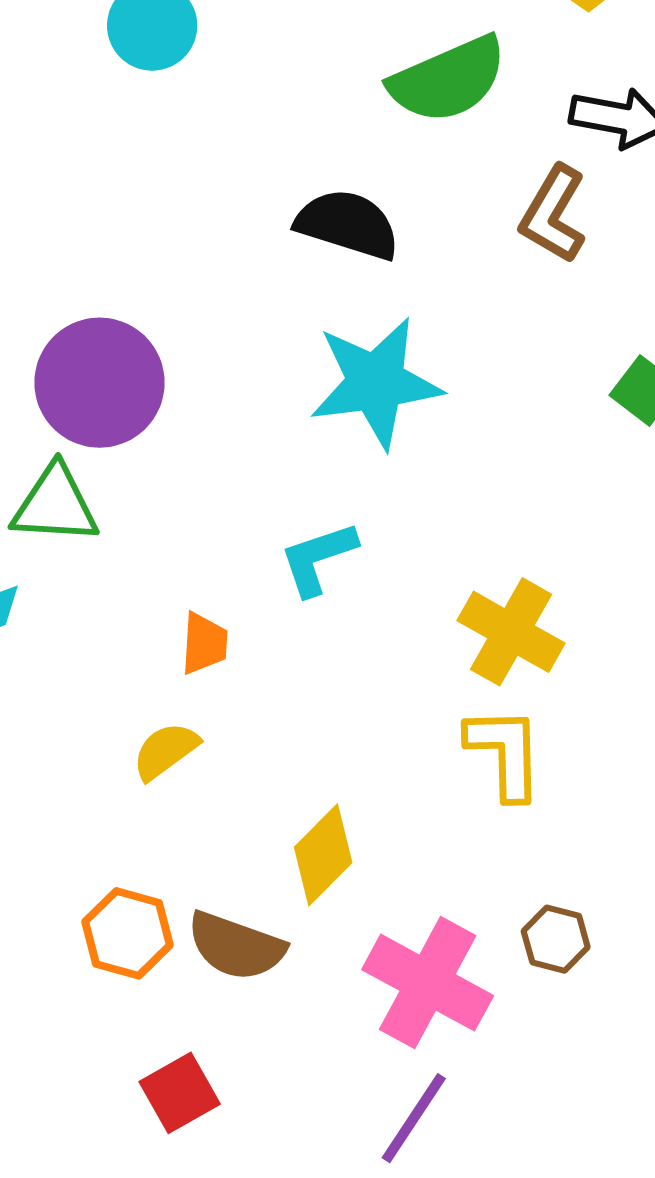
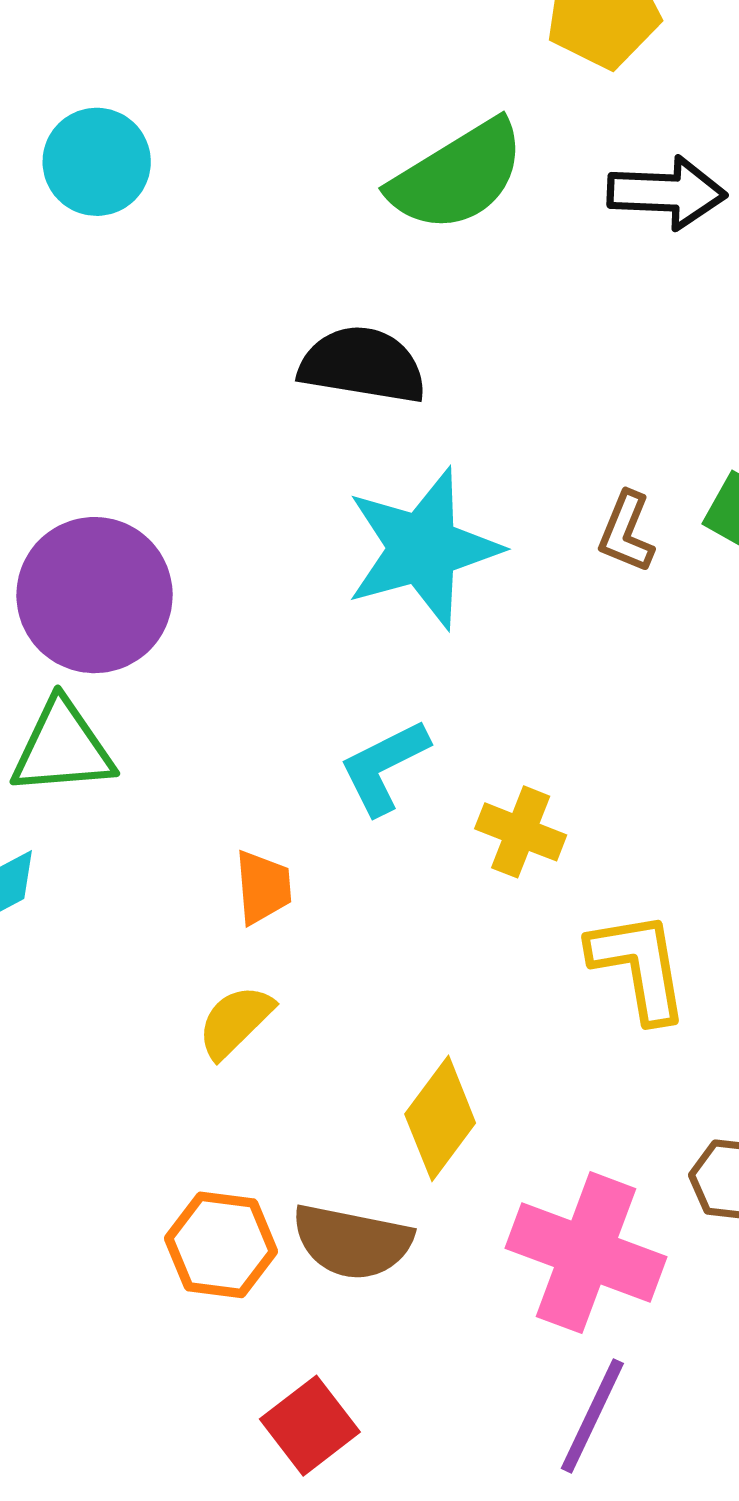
brown L-shape: (553, 214) -> (626, 532), moved, size x0.7
yellow cross: (511, 632) -> (521, 832), moved, size x0.7

